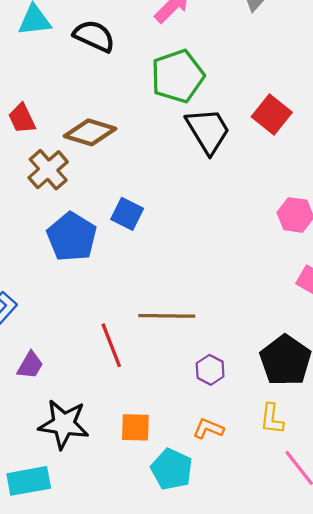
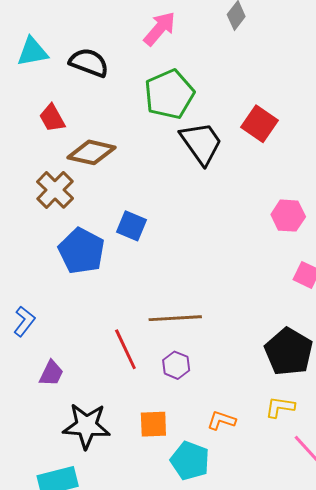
red trapezoid: (22, 118) -> (52, 118), moved
purple hexagon: (210, 370) -> (176, 365), moved
yellow L-shape: (272, 419) -> (280, 407), turned 96

